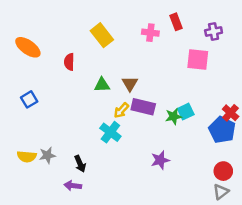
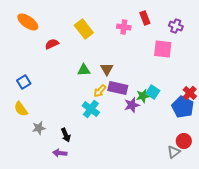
purple cross: (214, 32) -> (176, 26), turned 32
orange ellipse: (28, 47) -> (28, 22), moved
red semicircle: (69, 62) -> (52, 44), moved, turned 64
cyan square: (186, 112) -> (153, 92), turned -32
yellow semicircle: (27, 157) -> (21, 109), moved, turned 49
purple star: (160, 160) -> (132, 105), moved
gray triangle: (221, 192) -> (174, 152), moved

